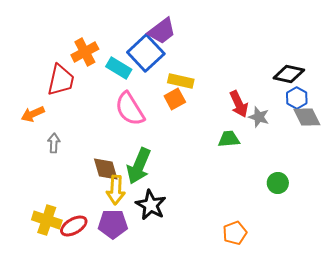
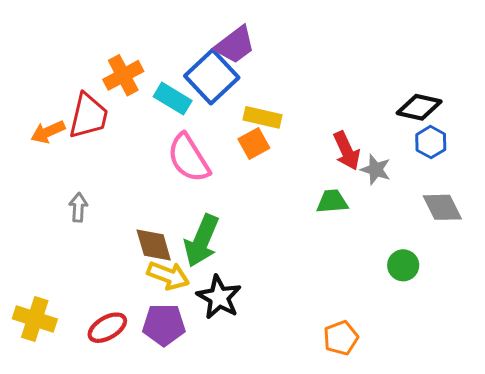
orange arrow: (33, 114) -> (48, 132), moved
gray diamond: (307, 117) -> (442, 207), moved
yellow arrow: (116, 190) -> (168, 275), turned -72
yellow cross: (47, 220) -> (35, 319), moved

